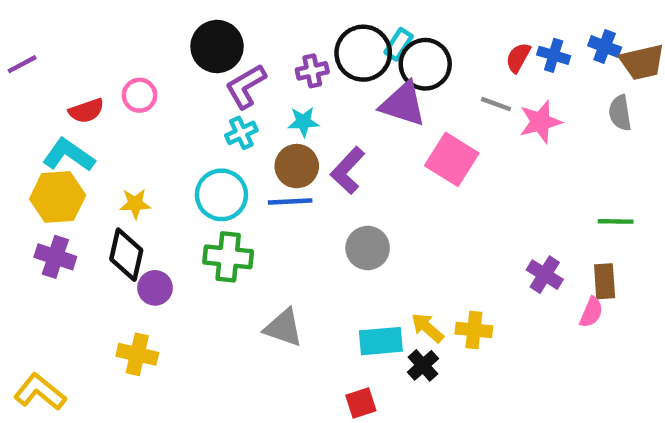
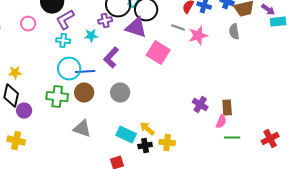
purple cross: (312, 71) -> (105, 21), moved
pink circle: (140, 95) -> (28, 24), moved
cyan cross: (241, 133) -> (63, 41), turned 32
brown circle: (297, 166) -> (84, 93), moved
cyan circle: (221, 195) -> (69, 69), moved
green line: (616, 221) -> (232, 138), moved
yellow cross: (474, 330) -> (167, 143), moved
cyan rectangle: (381, 341) -> (126, 135), turned 30
black cross: (423, 365) -> (145, 146), turned 32

